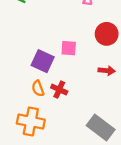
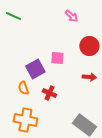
purple square: (43, 61) -> (35, 69), turned 36
orange semicircle: (38, 88) -> (23, 88), moved

